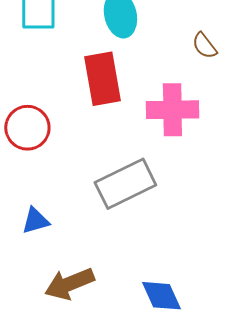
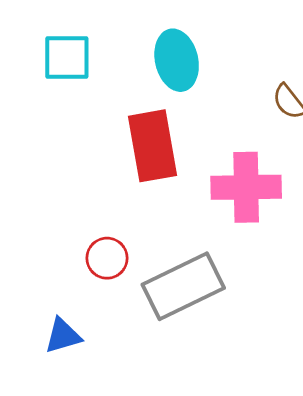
red circle: (27, 128) -> (107, 258), moved, size x0.7

